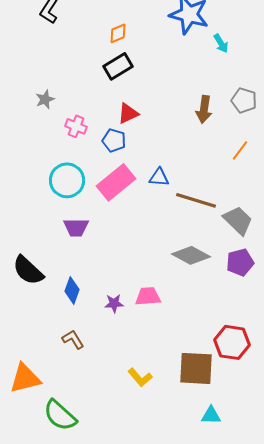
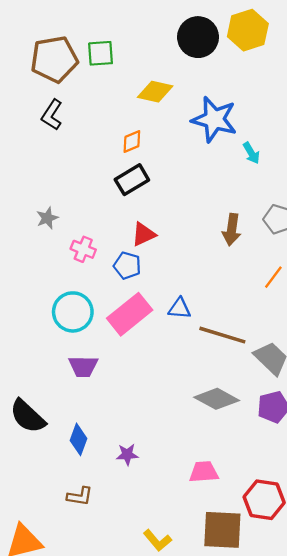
pink trapezoid: (148, 296) -> (204, 472), moved
brown L-shape: (73, 339) -> (80, 496), turned 130

